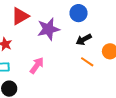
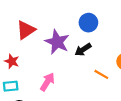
purple star: (48, 29) -> (57, 42), turned -30
black arrow: (84, 39) -> (83, 50), moved

